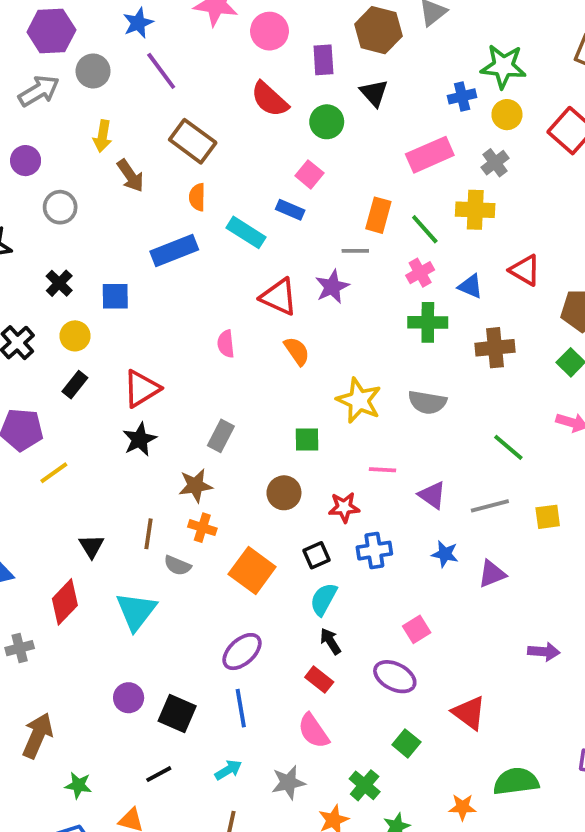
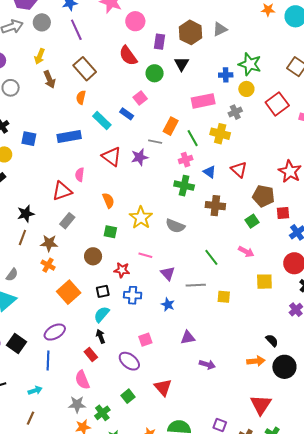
blue rectangle: (174, 250) -> (69, 137), moved
orange semicircle: (297, 351) -> (108, 200), moved
red triangle: (141, 389) -> (62, 191), moved
brown line: (149, 534) -> (22, 238), moved
gray semicircle: (178, 566) -> (12, 275), moved, turned -88
purple triangle: (492, 574) -> (188, 338), moved
black square: (177, 714) -> (16, 343), moved
gray star: (288, 782) -> (77, 404), moved

